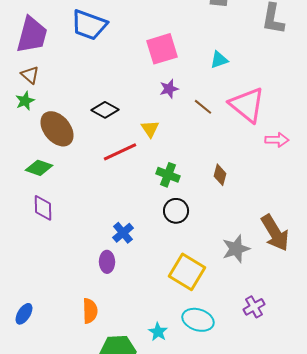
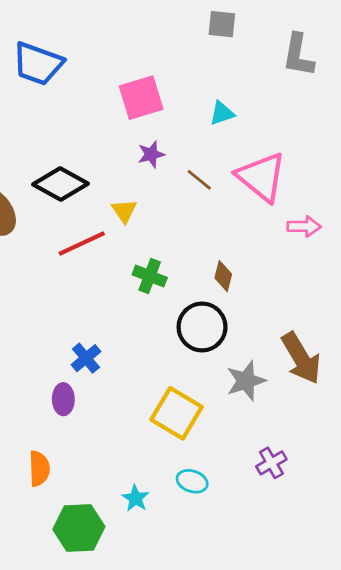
black diamond: (105, 110) -> (60, 184), size x1.4
black circle: (176, 211) -> (202, 327), moved, size x1.4
cyan ellipse: (198, 320) -> (192, 481), size x0.7

